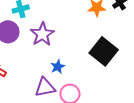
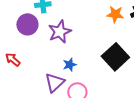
purple triangle: (45, 87) -> (55, 82), turned -40

